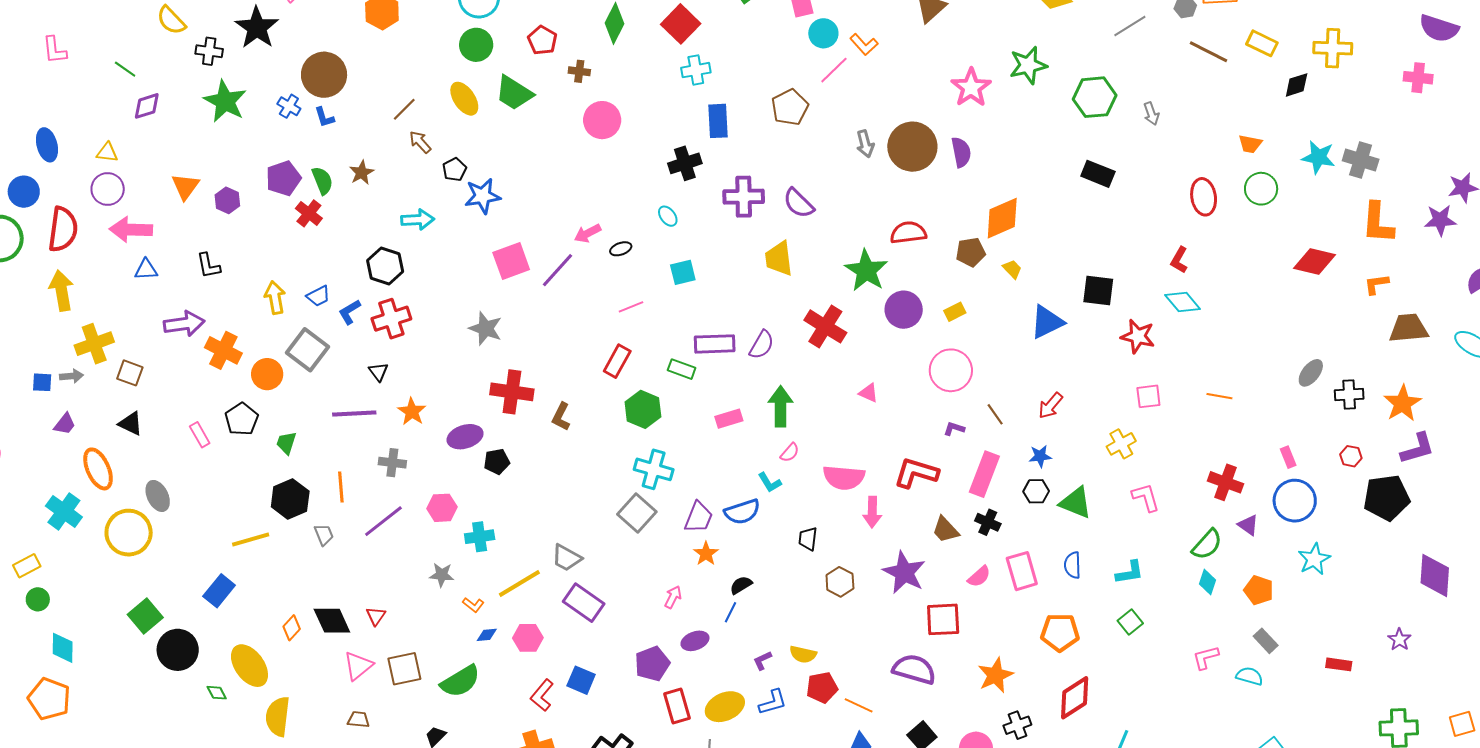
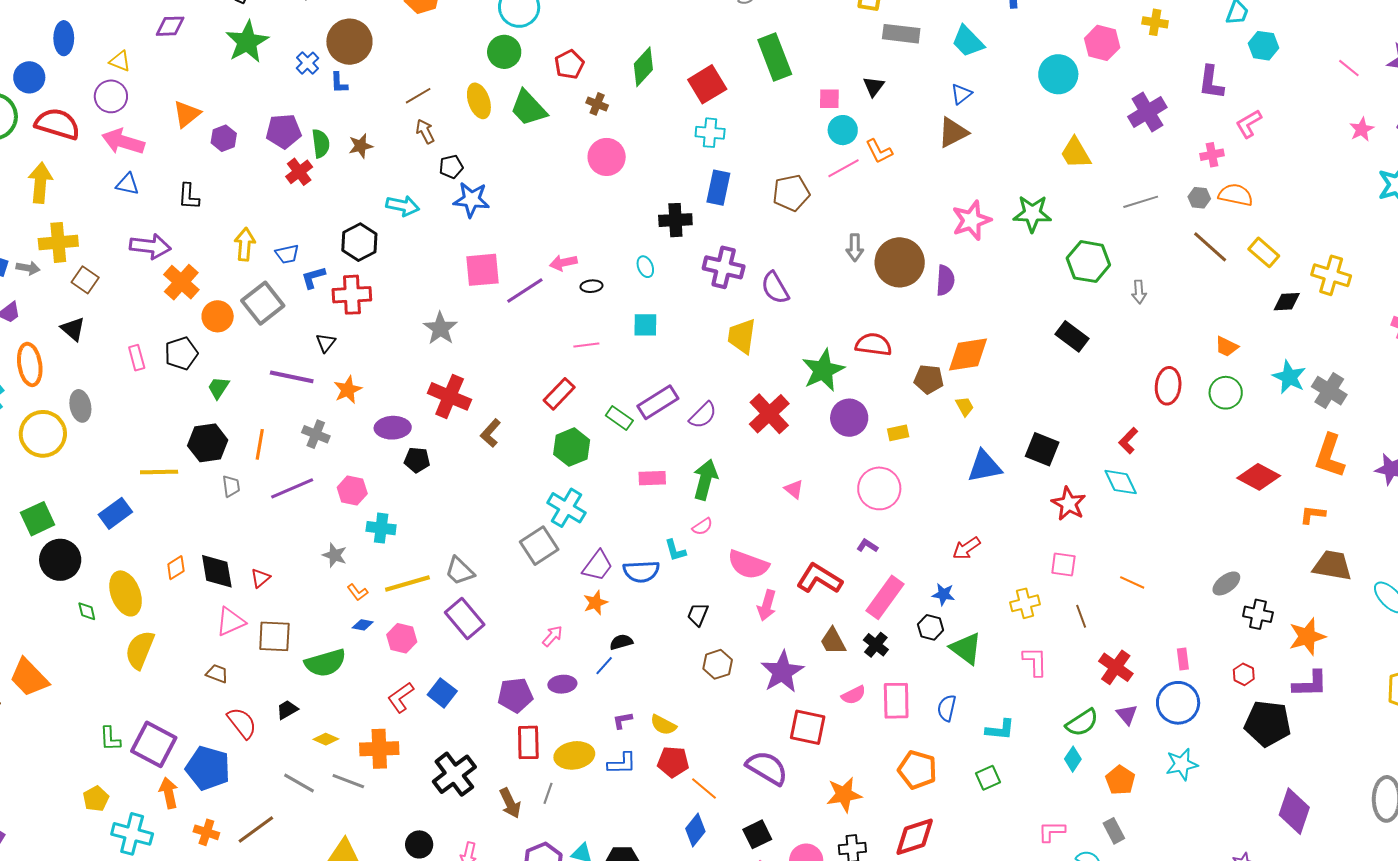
red semicircle: (63, 229) -> (57, 124), turned -96
purple rectangle: (715, 344) -> (658, 402), turned -45
brown line: (995, 414) -> (1081, 616), moved

